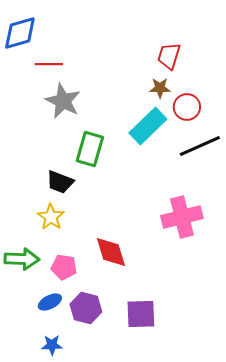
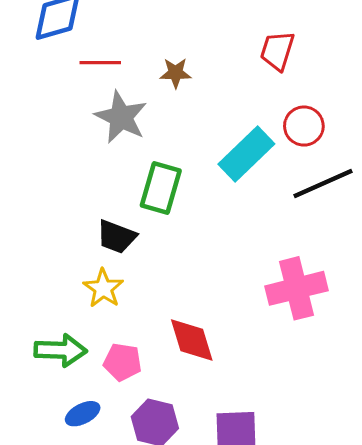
brown star: (160, 88) -> (176, 73), moved
blue ellipse: (50, 302) -> (83, 414), moved

